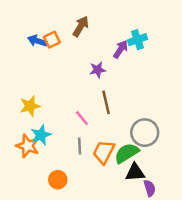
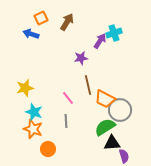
orange square: (52, 40) -> (41, 18), moved
cyan star: (41, 135) -> (34, 112), turned -30
orange star: (28, 146) -> (33, 129), moved
orange trapezoid: (104, 152) -> (105, 99), moved, turned -90

